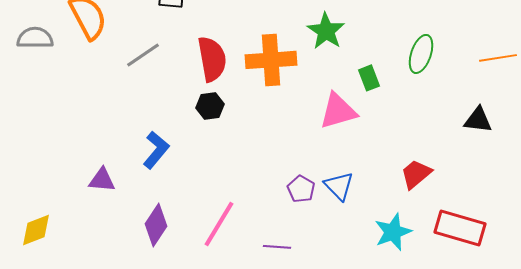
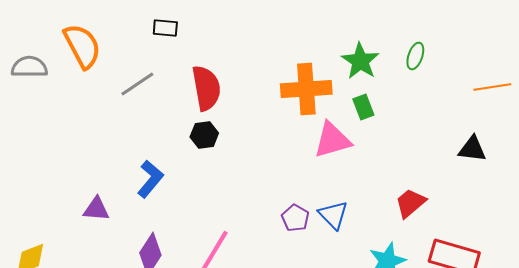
green star: (326, 31) -> (360, 61), moved
green ellipse: (421, 54) -> (415, 56), moved, size x0.7
orange cross: (271, 60) -> (306, 89), moved

